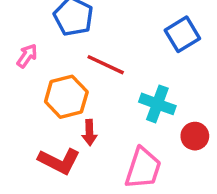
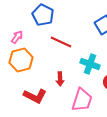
orange hexagon: (66, 97) -> (21, 60), moved
red arrow: (90, 133) -> (60, 79), moved

